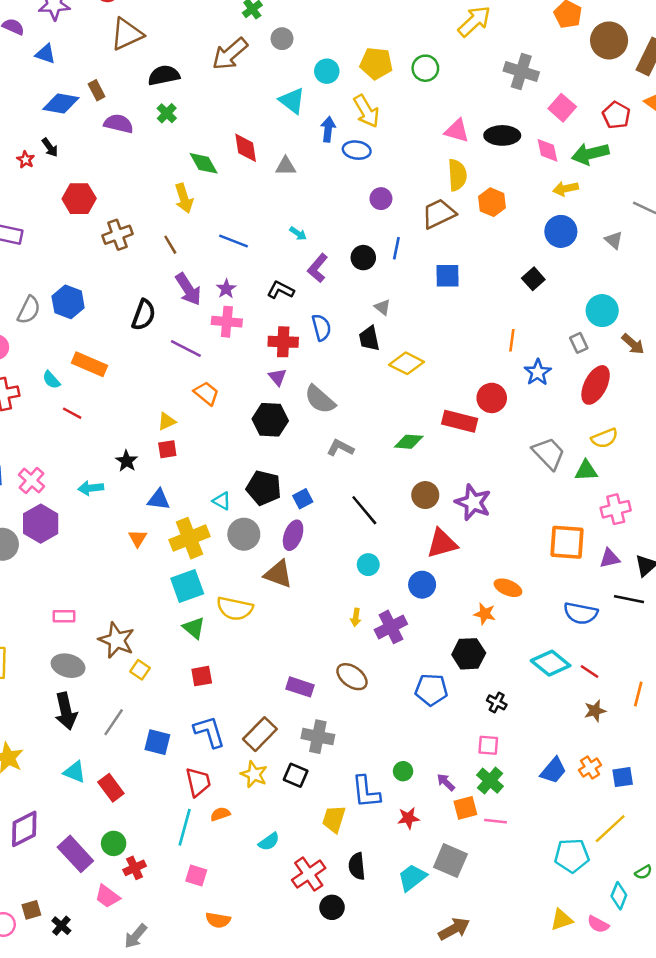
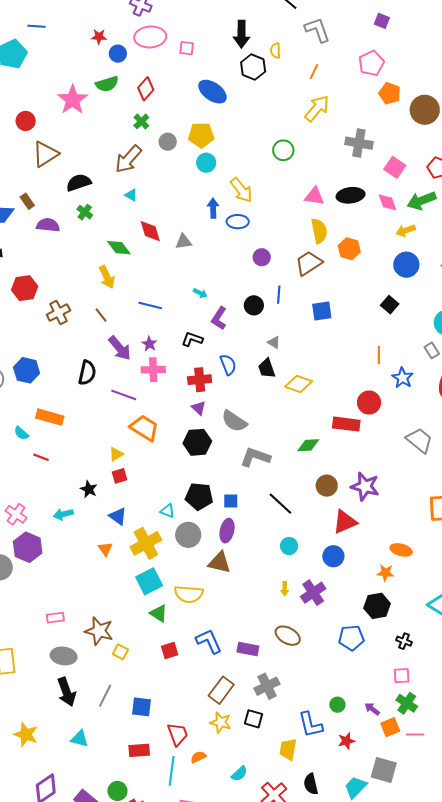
yellow pentagon: (376, 63) -> (201, 135), moved
cyan triangle: (292, 101) -> (131, 195), moved, size x0.6
orange trapezoid: (206, 393) -> (144, 428), size x1.4
gray L-shape: (340, 448) -> (255, 457), size x1.4
blue square: (303, 499) -> (231, 501), turned 35
blue triangle: (159, 500) -> (118, 516), turned 36
blue L-shape: (209, 732) -> (209, 641), moved
gray cross: (318, 737) -> (267, 686), turned -30
red rectangle: (111, 788) -> (139, 750), moved, turned -50

